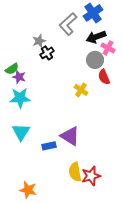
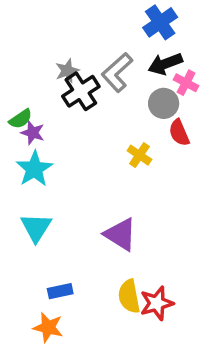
gray L-shape: (68, 24) -> (117, 72), moved
black cross: (47, 53) -> (81, 91), size x1.5
cyan star: (20, 98) -> (34, 169), turned -30
blue rectangle: (49, 146) -> (60, 291), moved

